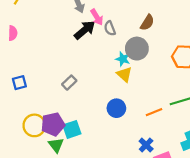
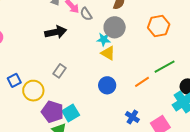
black arrow: (85, 30) -> (56, 32), moved, turned 40
purple pentagon: (53, 124) -> (52, 112), turned -30
yellow circle: (34, 125) -> (33, 91), moved
blue cross: (146, 145) -> (132, 117), moved

